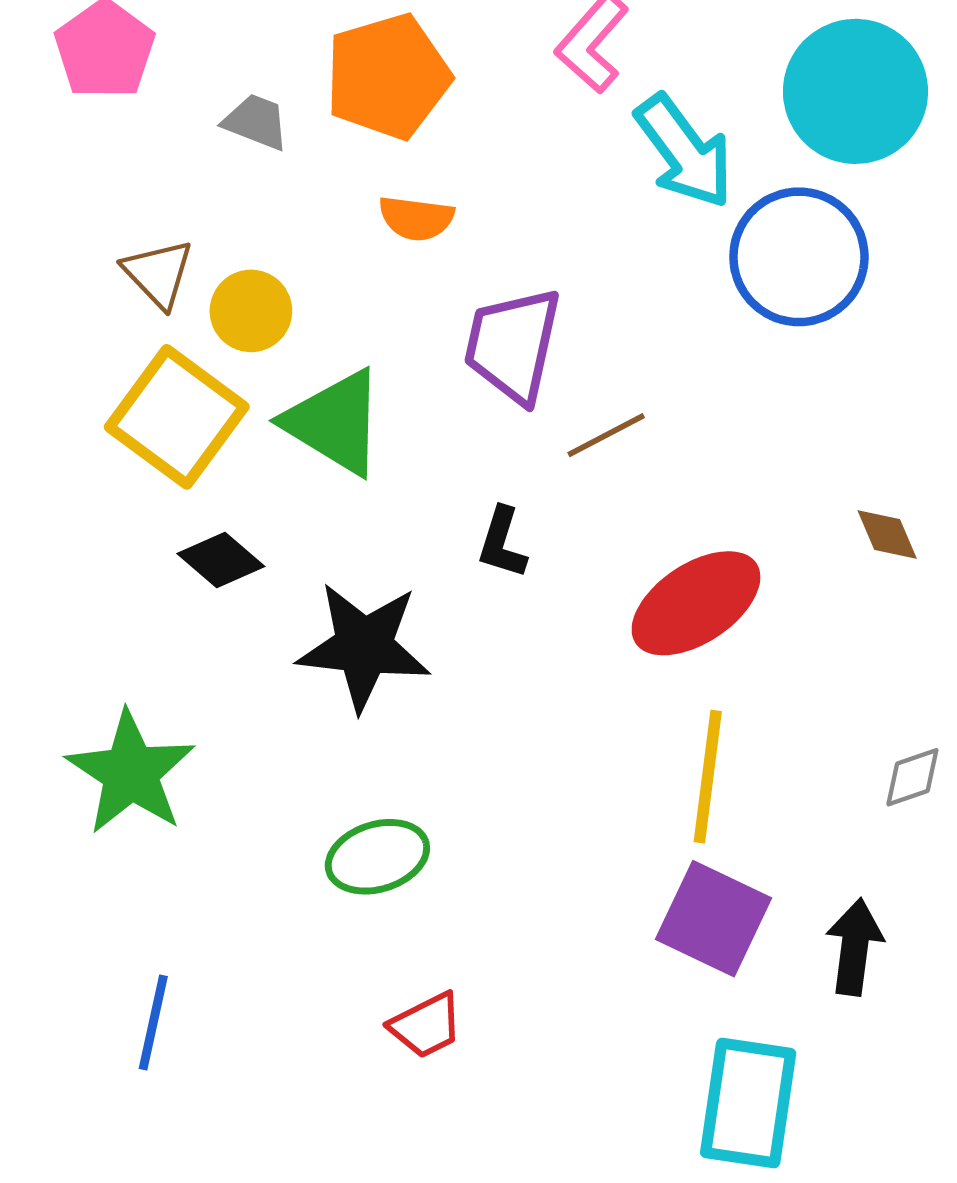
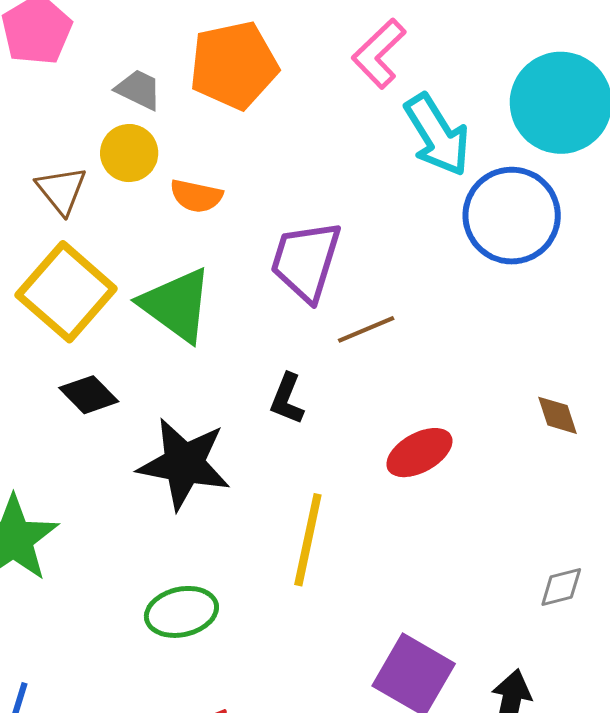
orange semicircle: (416, 218) -> (196, 196), moved
yellow circle: (251, 311) -> (129, 153), moved
red ellipse: (696, 603) -> (419, 453), size x0.7
yellow line: (708, 777) -> (308, 540), moved

